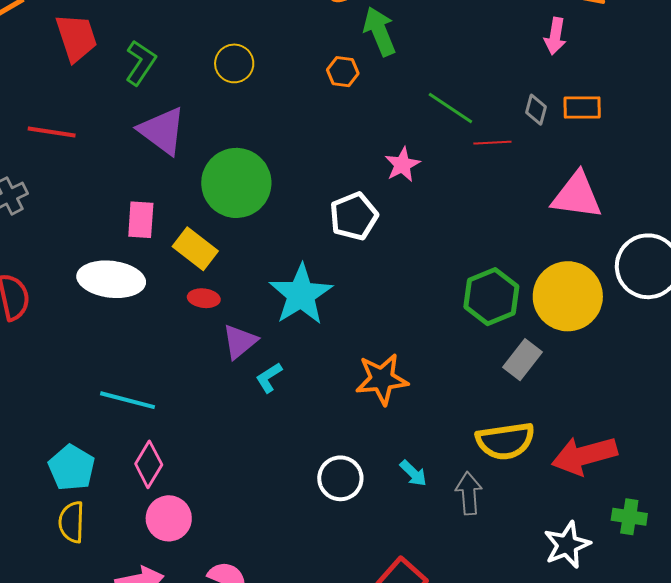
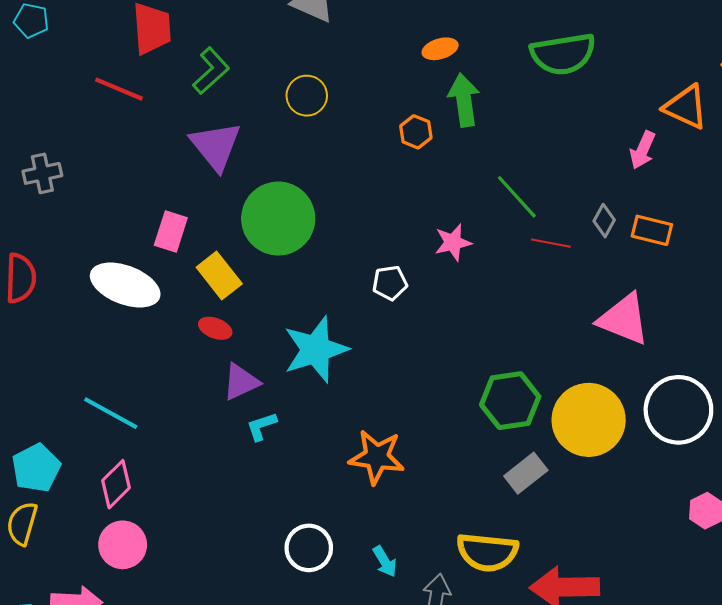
red line: (52, 132) -> (119, 89), moved
white pentagon: (354, 216) -> (390, 283), size x0.7

